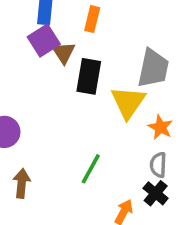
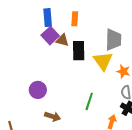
brown triangle: (64, 53) -> (62, 40), turned -32
brown arrow: (22, 183) -> (53, 116), turned 112

